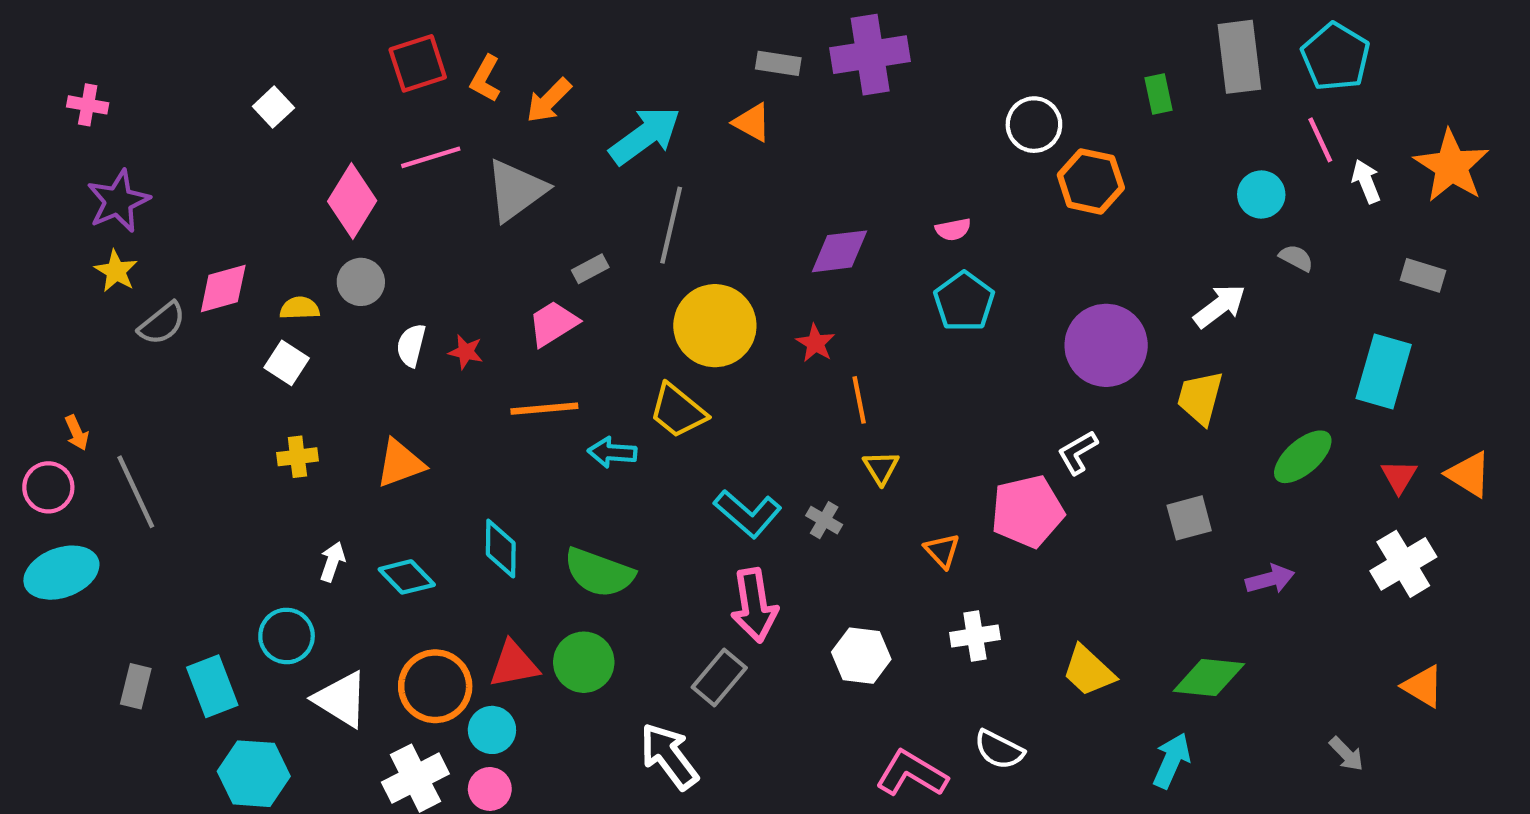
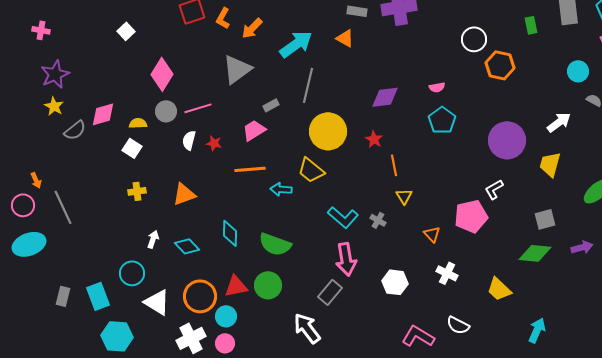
pink line: (431, 157) -> (198, 108), moved
white cross: (975, 636) -> (447, 273), turned 35
green diamond: (1209, 677) -> (535, 253), moved

